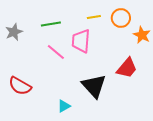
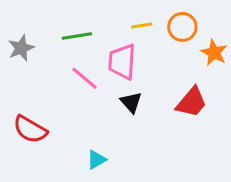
black triangle: (94, 86) -> (131, 102), moved, size x0.6

